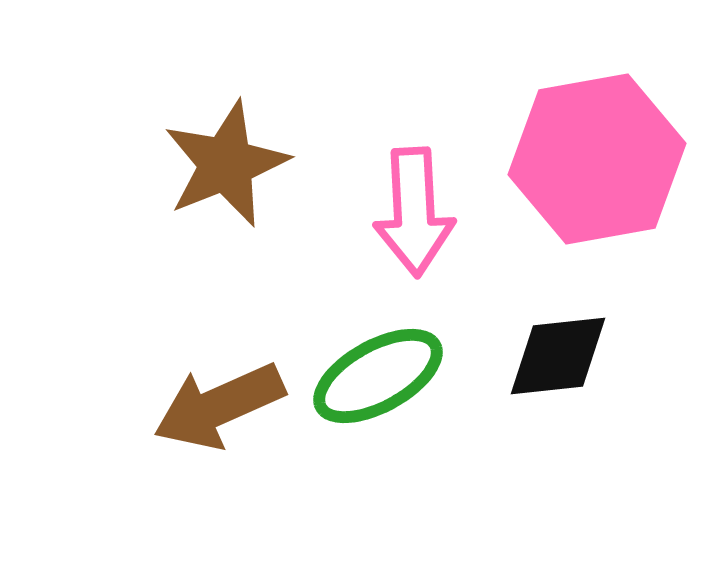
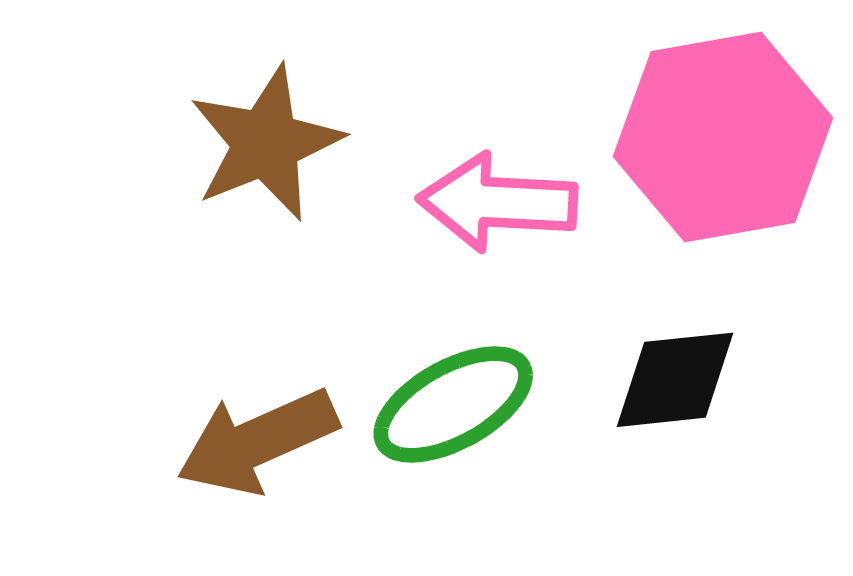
pink arrow: (414, 212) -> (498, 202), turned 96

